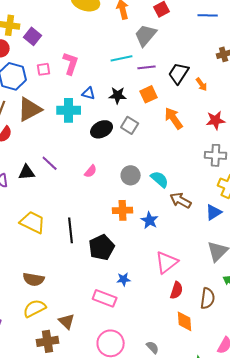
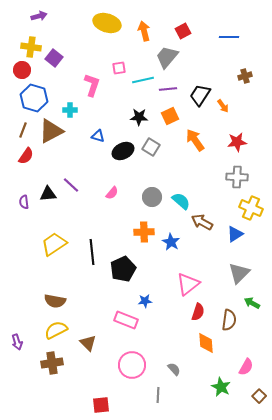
pink square: (44, 69) -> (119, 68), moved
blue triangle: (89, 93) -> (98, 136), moved
cyan cross: (69, 110) -> (70, 110), moved, size x0.6
yellow trapezoid: (33, 222) -> (54, 244), turned -60
brown cross: (48, 341) -> (52, 363), moved

